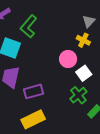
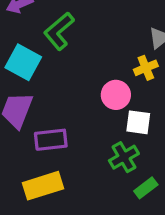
yellow cross: (83, 40) -> (146, 68), turned 32
white square: (84, 73) -> (138, 122), turned 35

